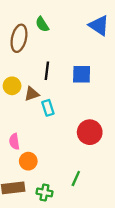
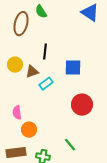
blue square: (82, 74) -> (73, 68), moved
cyan rectangle: (48, 108) -> (46, 84), turned 72
green line: (76, 179) -> (70, 145), turned -64

